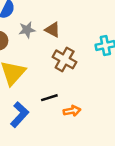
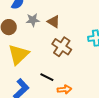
black line: (49, 98) -> (47, 77), turned 40

